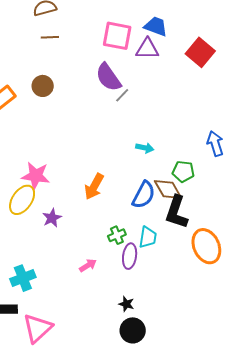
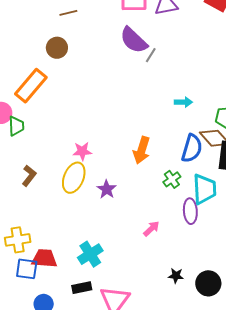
brown circle: (43, 86) -> (57, 48), moved
pink star: (36, 176) -> (82, 151), size x0.7
green cross: (117, 235) -> (172, 179), moved
cyan trapezoid: (148, 237) -> (204, 189), size x1.4
black star: (126, 304) -> (176, 276), moved

